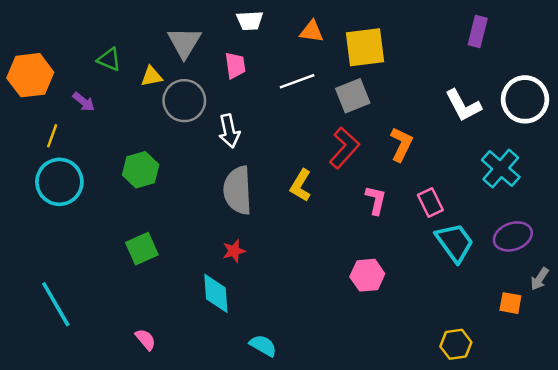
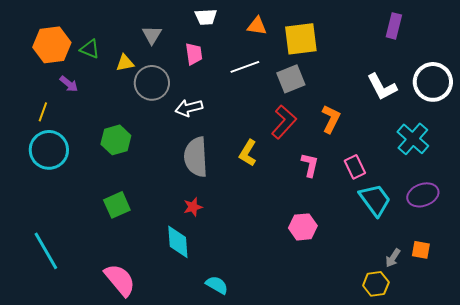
gray triangle: (184, 42) -> (152, 35), size x0.7
orange hexagon: (30, 75) -> (52, 45), moved
white arrow: (229, 131) -> (189, 108), turned 88
gray arrow: (540, 279) -> (393, 258), moved
pink semicircle: (145, 339) -> (120, 280), size x1.8

